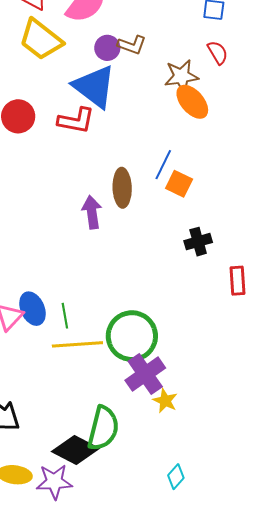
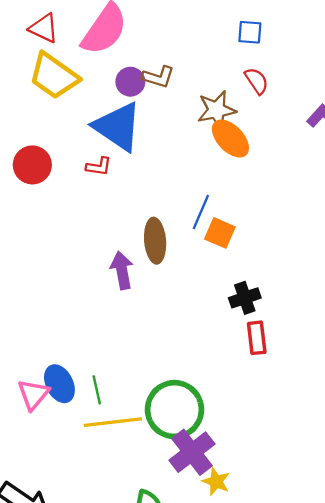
red L-shape: (76, 121) -> (99, 166), size x0.6
red rectangle: (238, 281) -> (257, 338), moved

